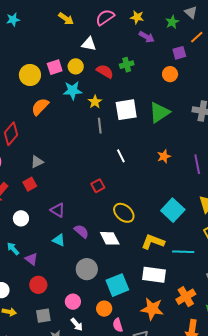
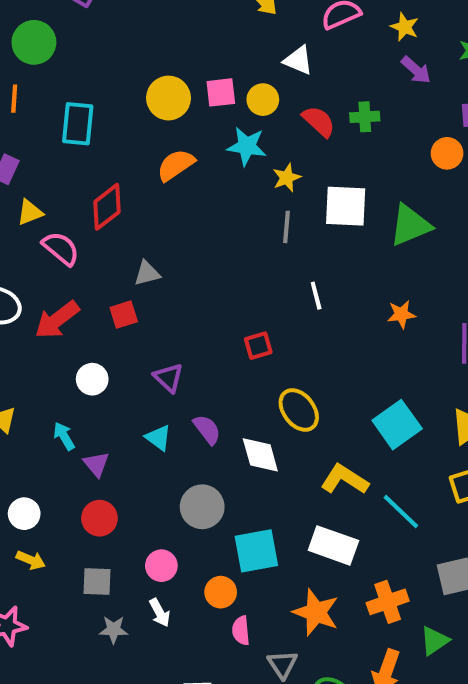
cyan line: (183, 252) -> (401, 512), turned 30

